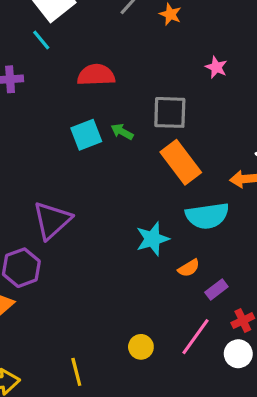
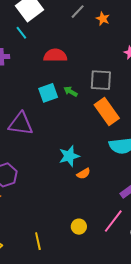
purple triangle: (52, 220) -> (21, 124), moved, turned 48
cyan star: (153, 239) -> (69, 156), moved
orange semicircle: (189, 268) -> (83, 174), moved

